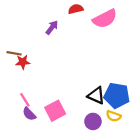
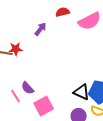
red star: (23, 62) -> (16, 49), moved
purple semicircle: (29, 114) -> (28, 88), moved

